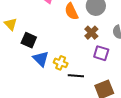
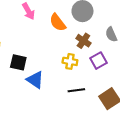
purple square: (101, 53) -> (98, 61), turned -35
yellow cross: (61, 63) -> (70, 61), moved

